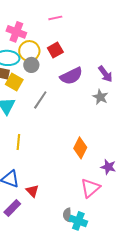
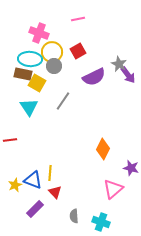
gray star: (100, 97) -> (119, 64), moved
yellow line: (18, 142) -> (50, 173), moved
gray semicircle: (67, 215) -> (74, 216), moved

